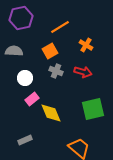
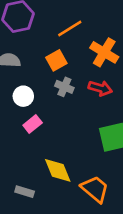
orange cross: (86, 45) -> (104, 52), size x1.5
yellow diamond: (51, 113) -> (58, 170), moved
gray rectangle: (25, 140) -> (25, 192), moved, turned 40

